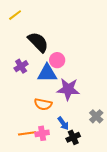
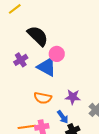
blue triangle: (47, 73) -> (47, 67), turned 30
purple star: (68, 89) -> (73, 97), moved, size x0.7

